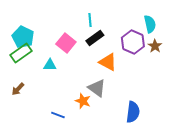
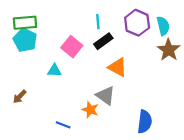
purple hexagon: (133, 42) -> (137, 23), moved
brown star: (155, 46) -> (169, 50), size x1.5
green rectangle: (21, 53) -> (25, 23), moved, turned 30

